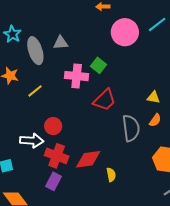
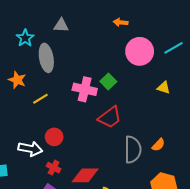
gray triangle: (61, 43) -> (61, 25), moved
yellow triangle: (154, 97) -> (164, 88), moved
red cross: (57, 156) -> (54, 168), size x0.6

